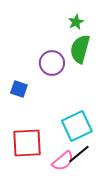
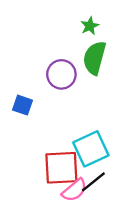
red square: (27, 143) -> (61, 168), moved

